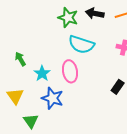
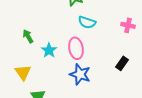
cyan semicircle: (81, 44) -> (87, 22), size x0.7
blue star: (52, 98) -> (80, 74), moved

